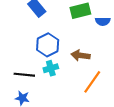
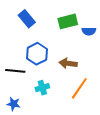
cyan cross: (51, 68) -> (42, 88), moved
black line: (24, 75) -> (15, 71), moved

